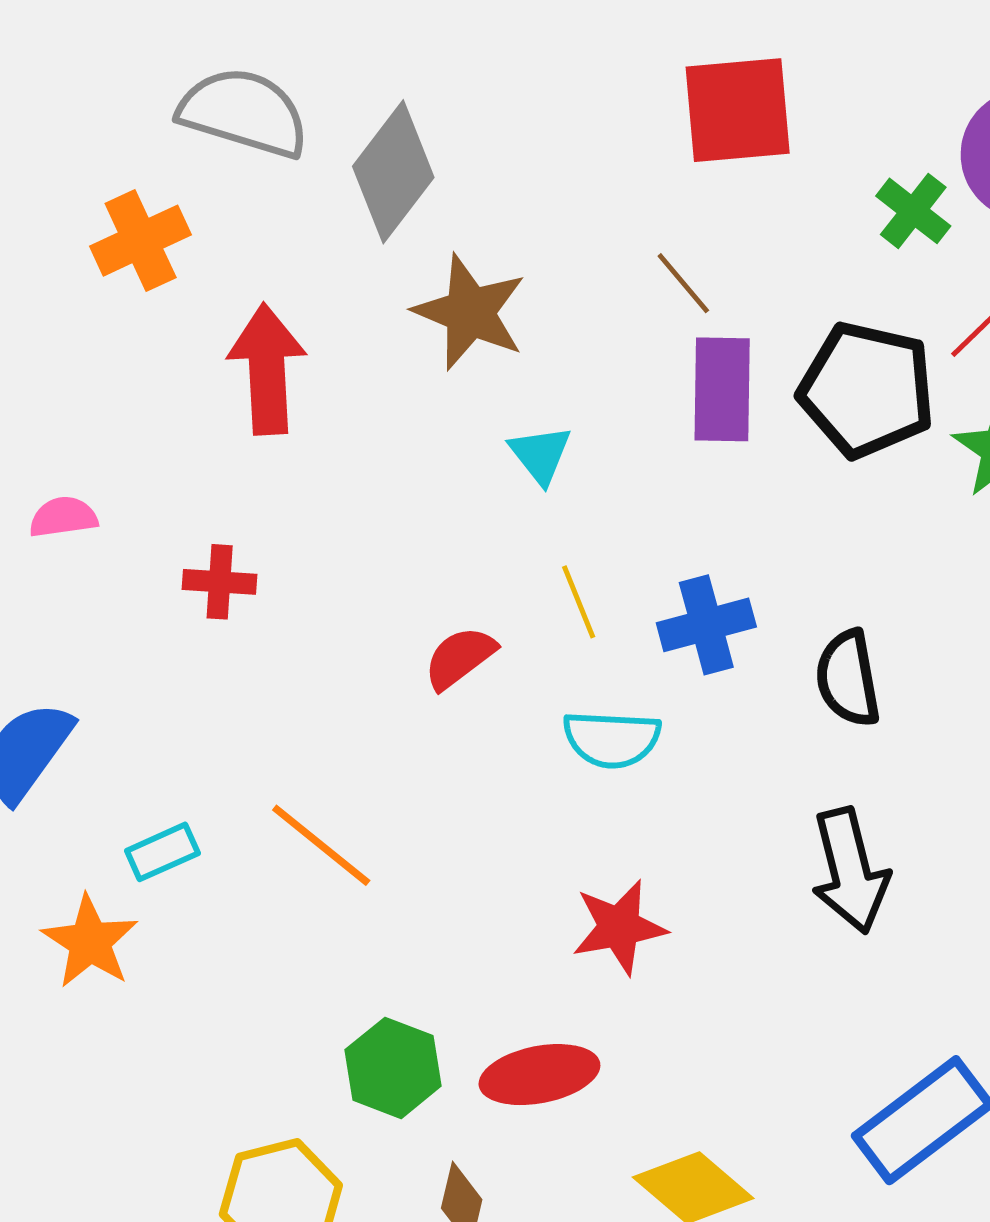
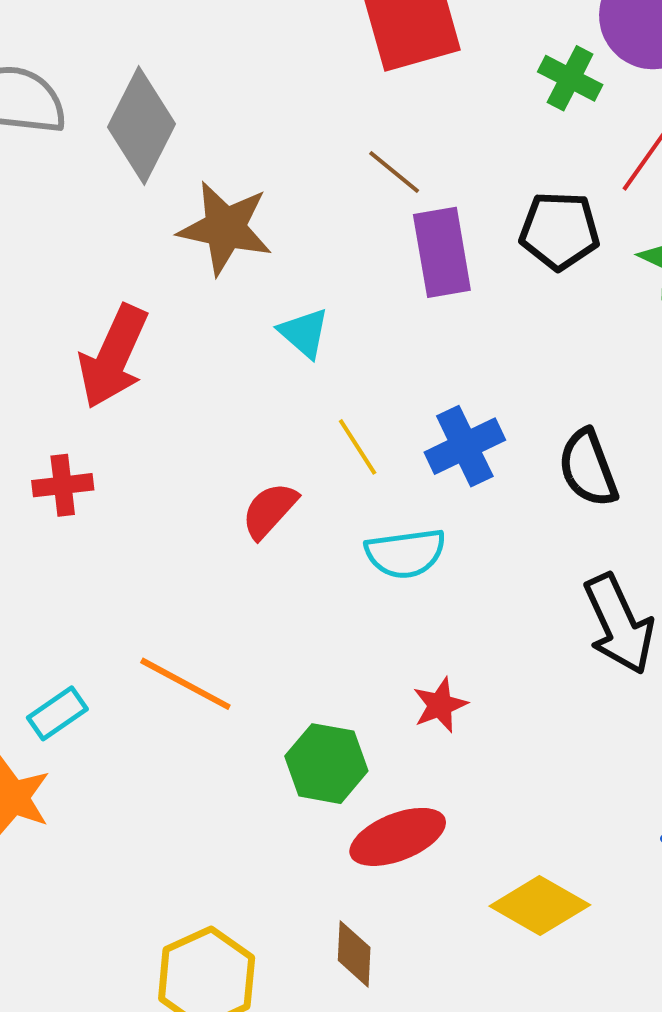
red arrow: (267, 369) -> (113, 357), moved, turned -142
black pentagon: (867, 390) -> (560, 231), size x0.7
red star: (619, 927) -> (440, 705), size x0.7
green hexagon: (393, 1068) -> (326, 764), moved

